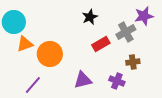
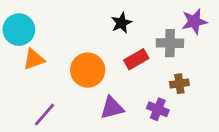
gray cross: (126, 32) -> (170, 43), turned 30
orange circle: (50, 54) -> (88, 70), moved

